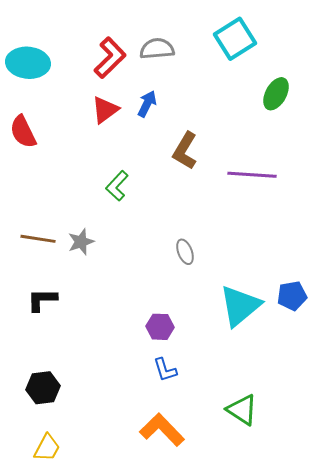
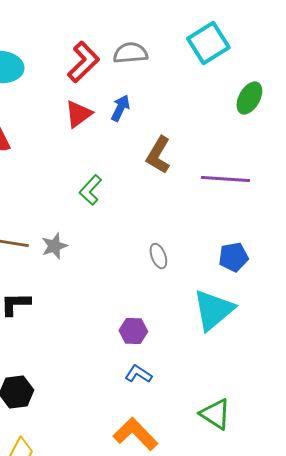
blue pentagon: (292, 296) -> (233, 257), moved
blue L-shape: (165, 370) -> (138, 374), turned 140

